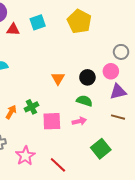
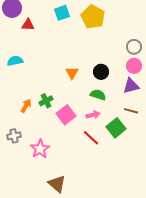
cyan square: (38, 22) -> (62, 13), moved
pink circle: (111, 71) -> (134, 66), moved
pink square: (52, 121) -> (66, 115), turned -36
green square: (101, 149) -> (116, 128), moved
red line: (58, 165) -> (91, 138), moved

